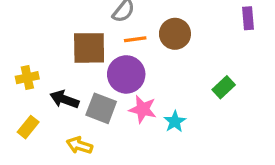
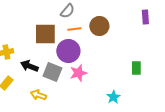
green rectangle: (224, 87) -> (136, 68), moved, turned -48
pink star: (143, 109) -> (78, 73), turned -30
cyan star: (175, 122) -> (113, 97), moved

